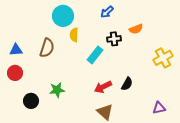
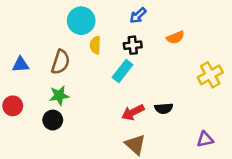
black cross: (114, 39) -> (133, 45), moved
red circle: (15, 73) -> (13, 106), moved
black semicircle: (127, 84) -> (164, 108), turned 56
green star: (57, 90) -> (59, 96), moved
black circle: (31, 101) -> (53, 120), moved

